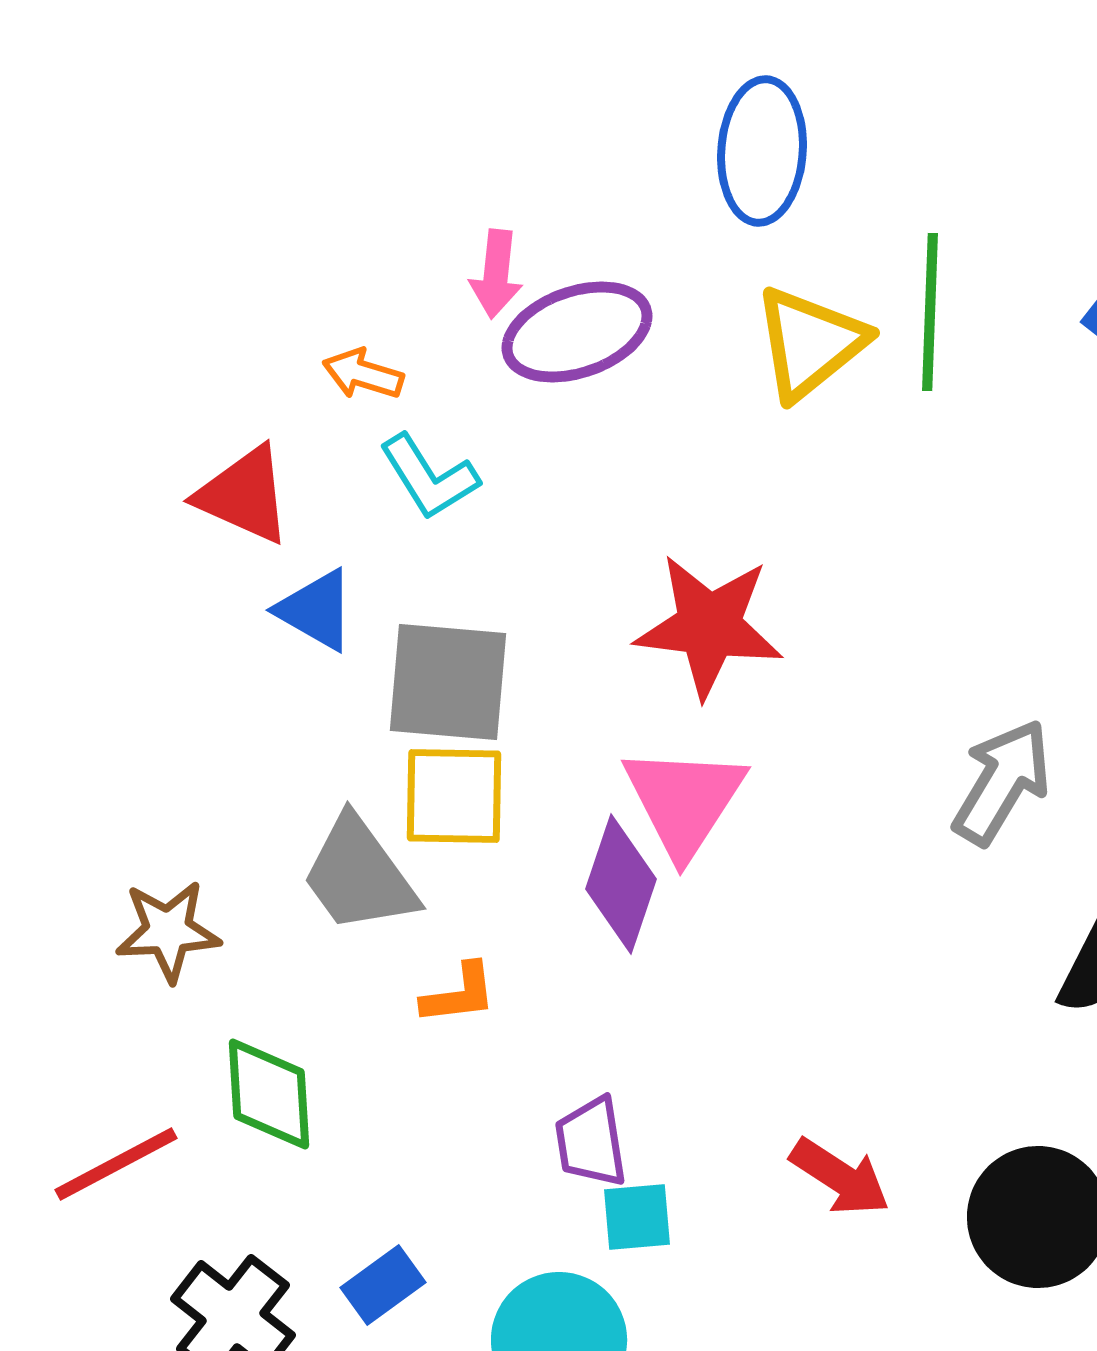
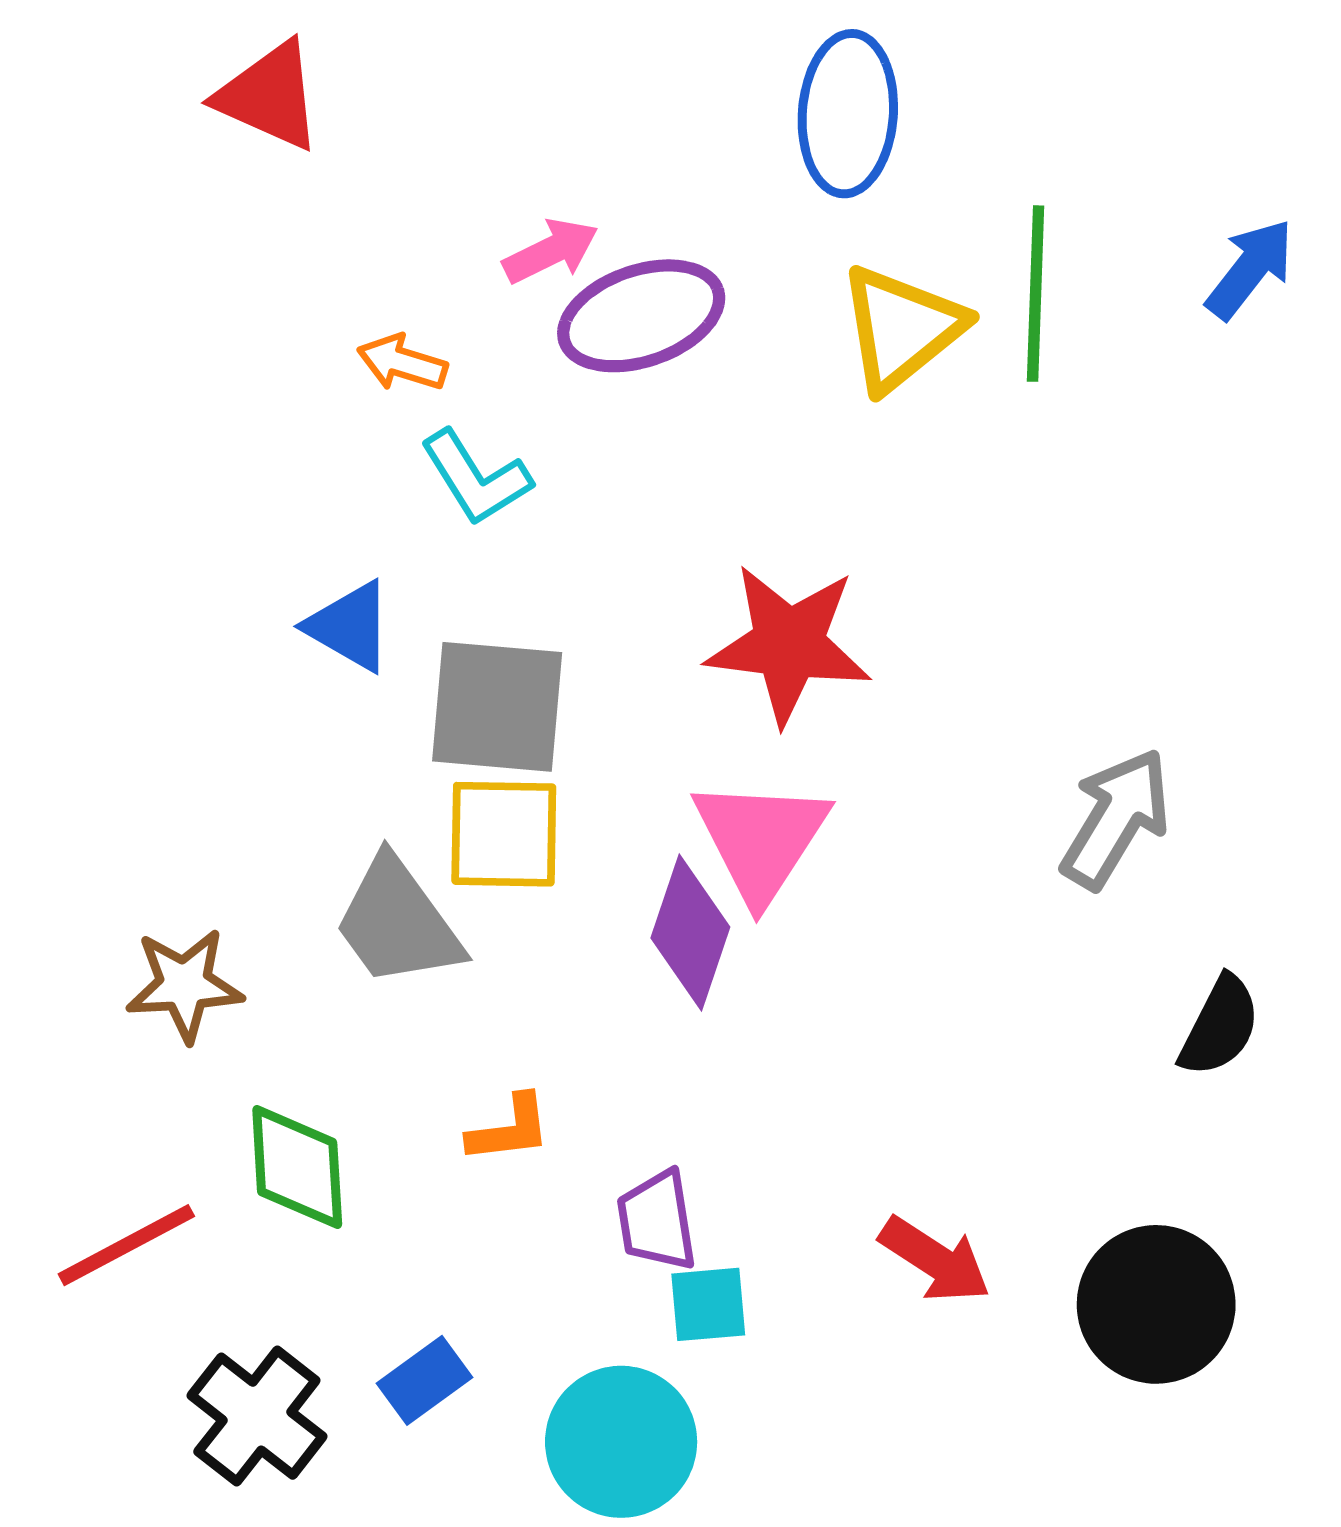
pink arrow: (496, 274) -> (551, 251), turned -122
red triangle: (244, 495) -> (269, 96), moved
orange L-shape: (459, 994) -> (509, 1129), moved

